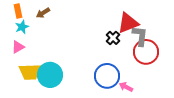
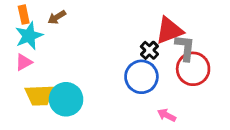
cyan star: (22, 27) -> (29, 36), size x1.5
blue circle: (107, 76) -> (141, 77), moved

